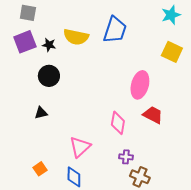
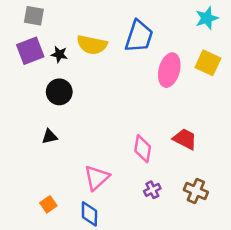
pink ellipse: (140, 85) -> (169, 70), moved
purple cross: (126, 157) -> (152, 190), turned -32
brown cross: (140, 177) -> (196, 191), moved

